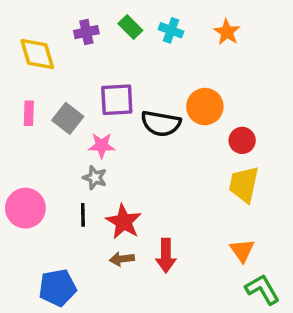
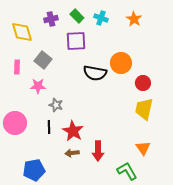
purple square: (117, 100) -> (76, 41), moved
gray square: (68, 118) -> (43, 60), moved
pink star: (102, 145) -> (38, 86), moved
green L-shape: (262, 289) -> (127, 171), moved

